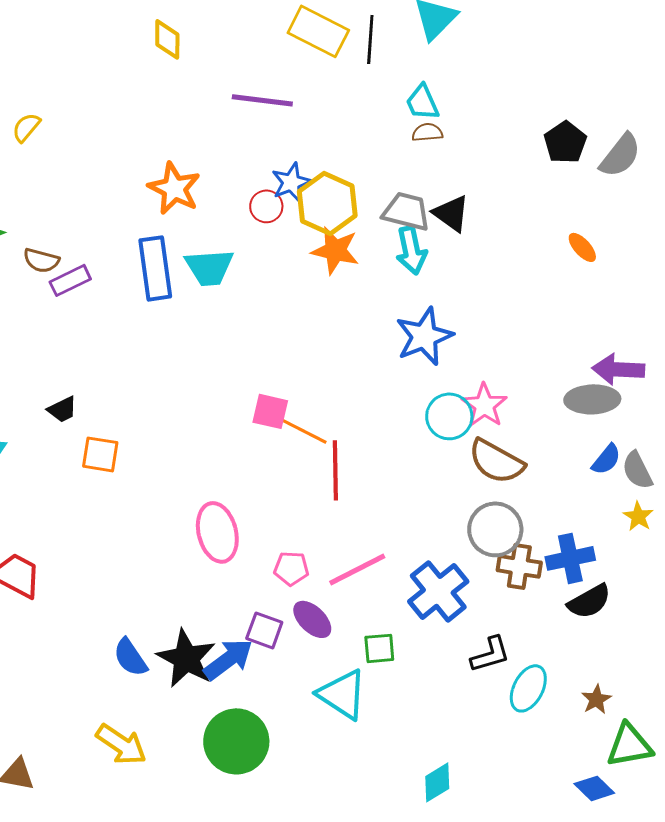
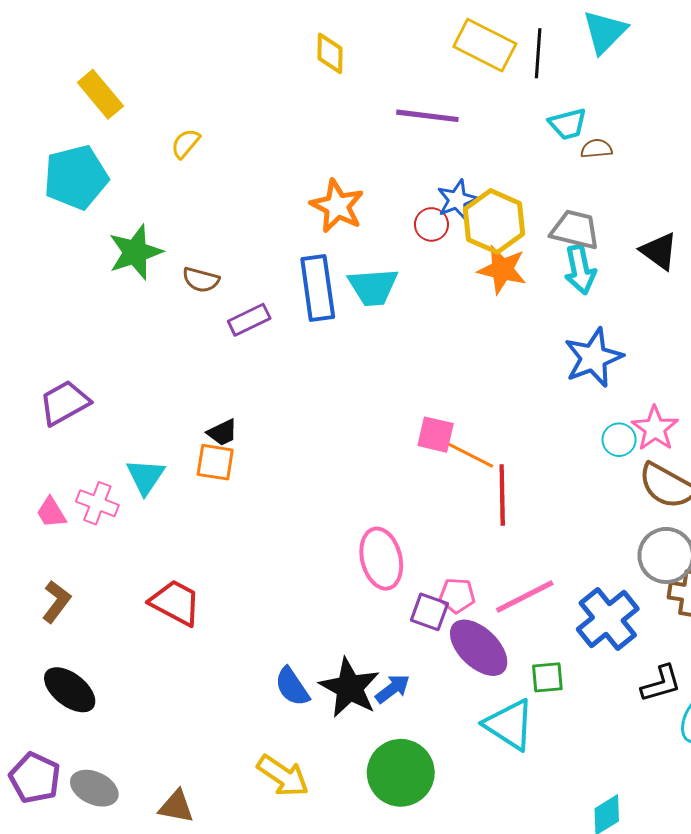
cyan trapezoid: (422, 102) -> (568, 124), moved, turned -81
black triangle: (451, 213) -> (659, 251), moved
purple rectangle: (70, 280) -> (249, 320), moved
cyan circle: (449, 416) -> (619, 440), size x0.7
orange square: (100, 454) -> (215, 462), moved
purple ellipse: (312, 619) -> (479, 648), size x1.5
purple square: (264, 630) -> (429, 612), moved
blue arrow: (228, 659) -> (393, 689), size x0.7

